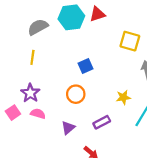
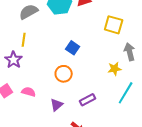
blue square: (85, 66) -> (73, 48), turned -32
purple star: (30, 93) -> (14, 60), moved
yellow star: (123, 97) -> (115, 69), moved

